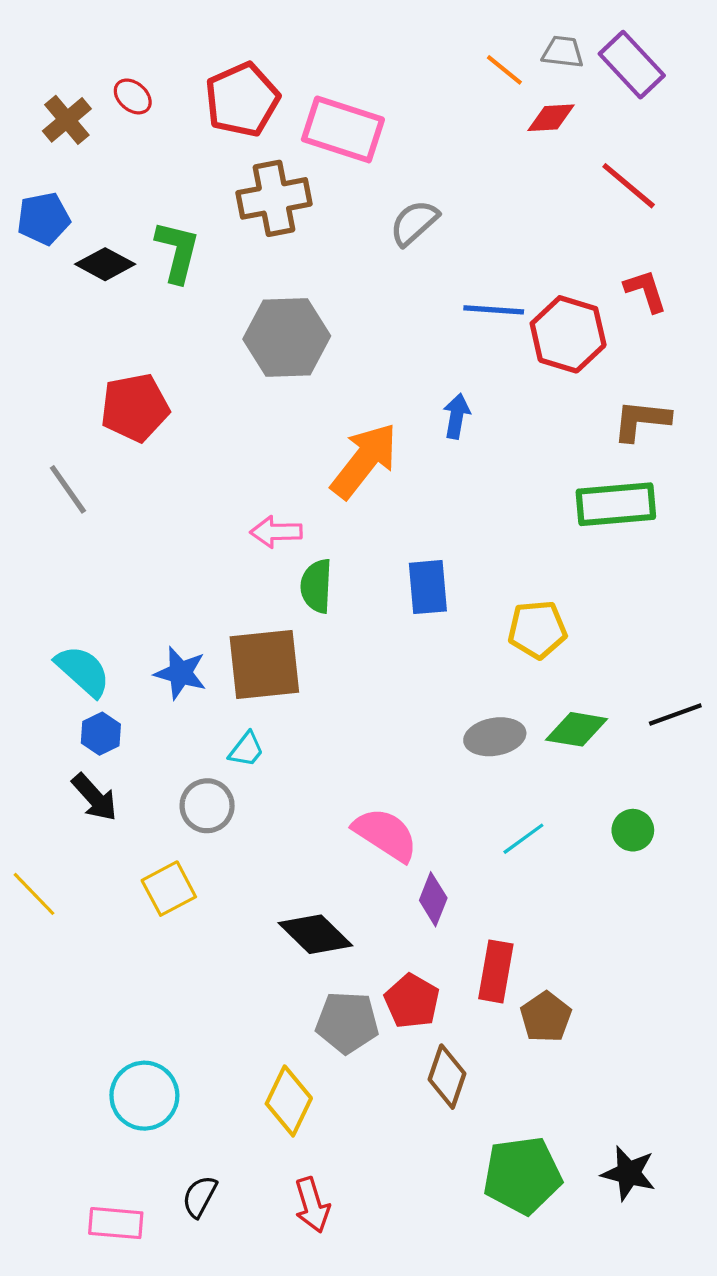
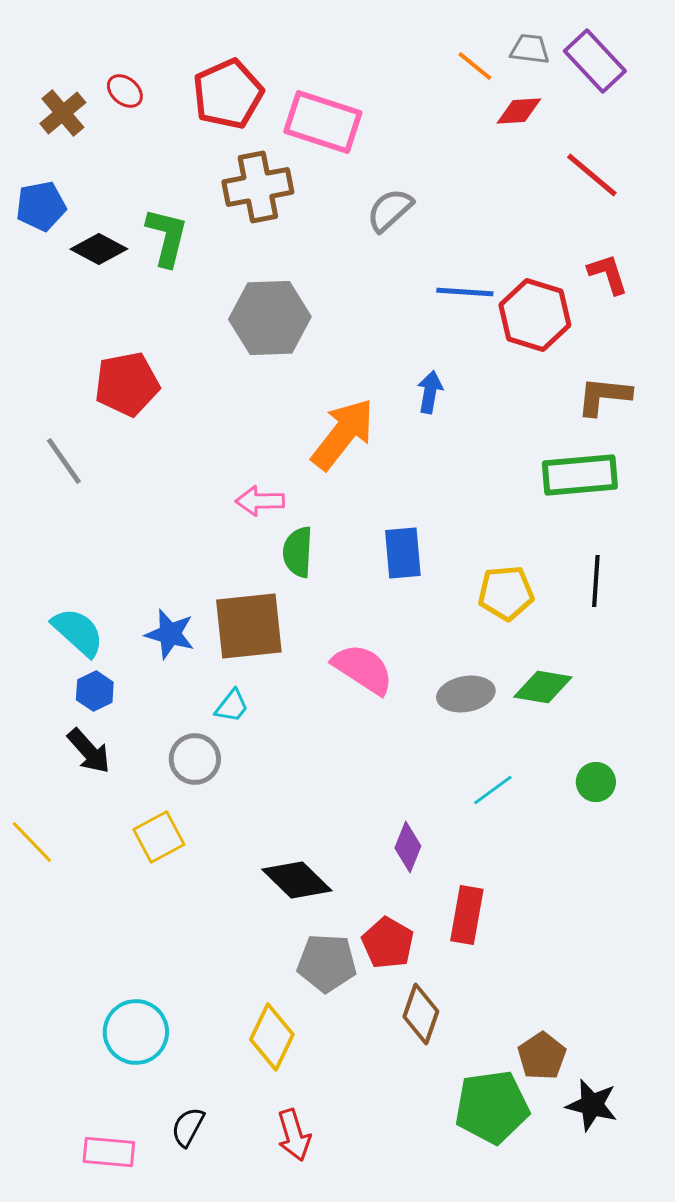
black line: (675, 714) -> (596, 581), moved, turned -66
pink semicircle: (385, 834) -> (363, 669), moved
brown pentagon: (546, 1017) -> (542, 1056), moved

